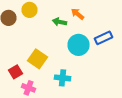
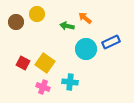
red square: (16, 72) -> (23, 63), moved, turned -32
pink cross: (28, 88) -> (43, 87), moved

